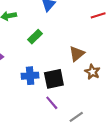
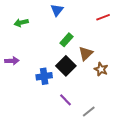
green rectangle: (35, 37) -> (66, 40), moved
black square: (54, 79) -> (66, 66), moved, turned -30

